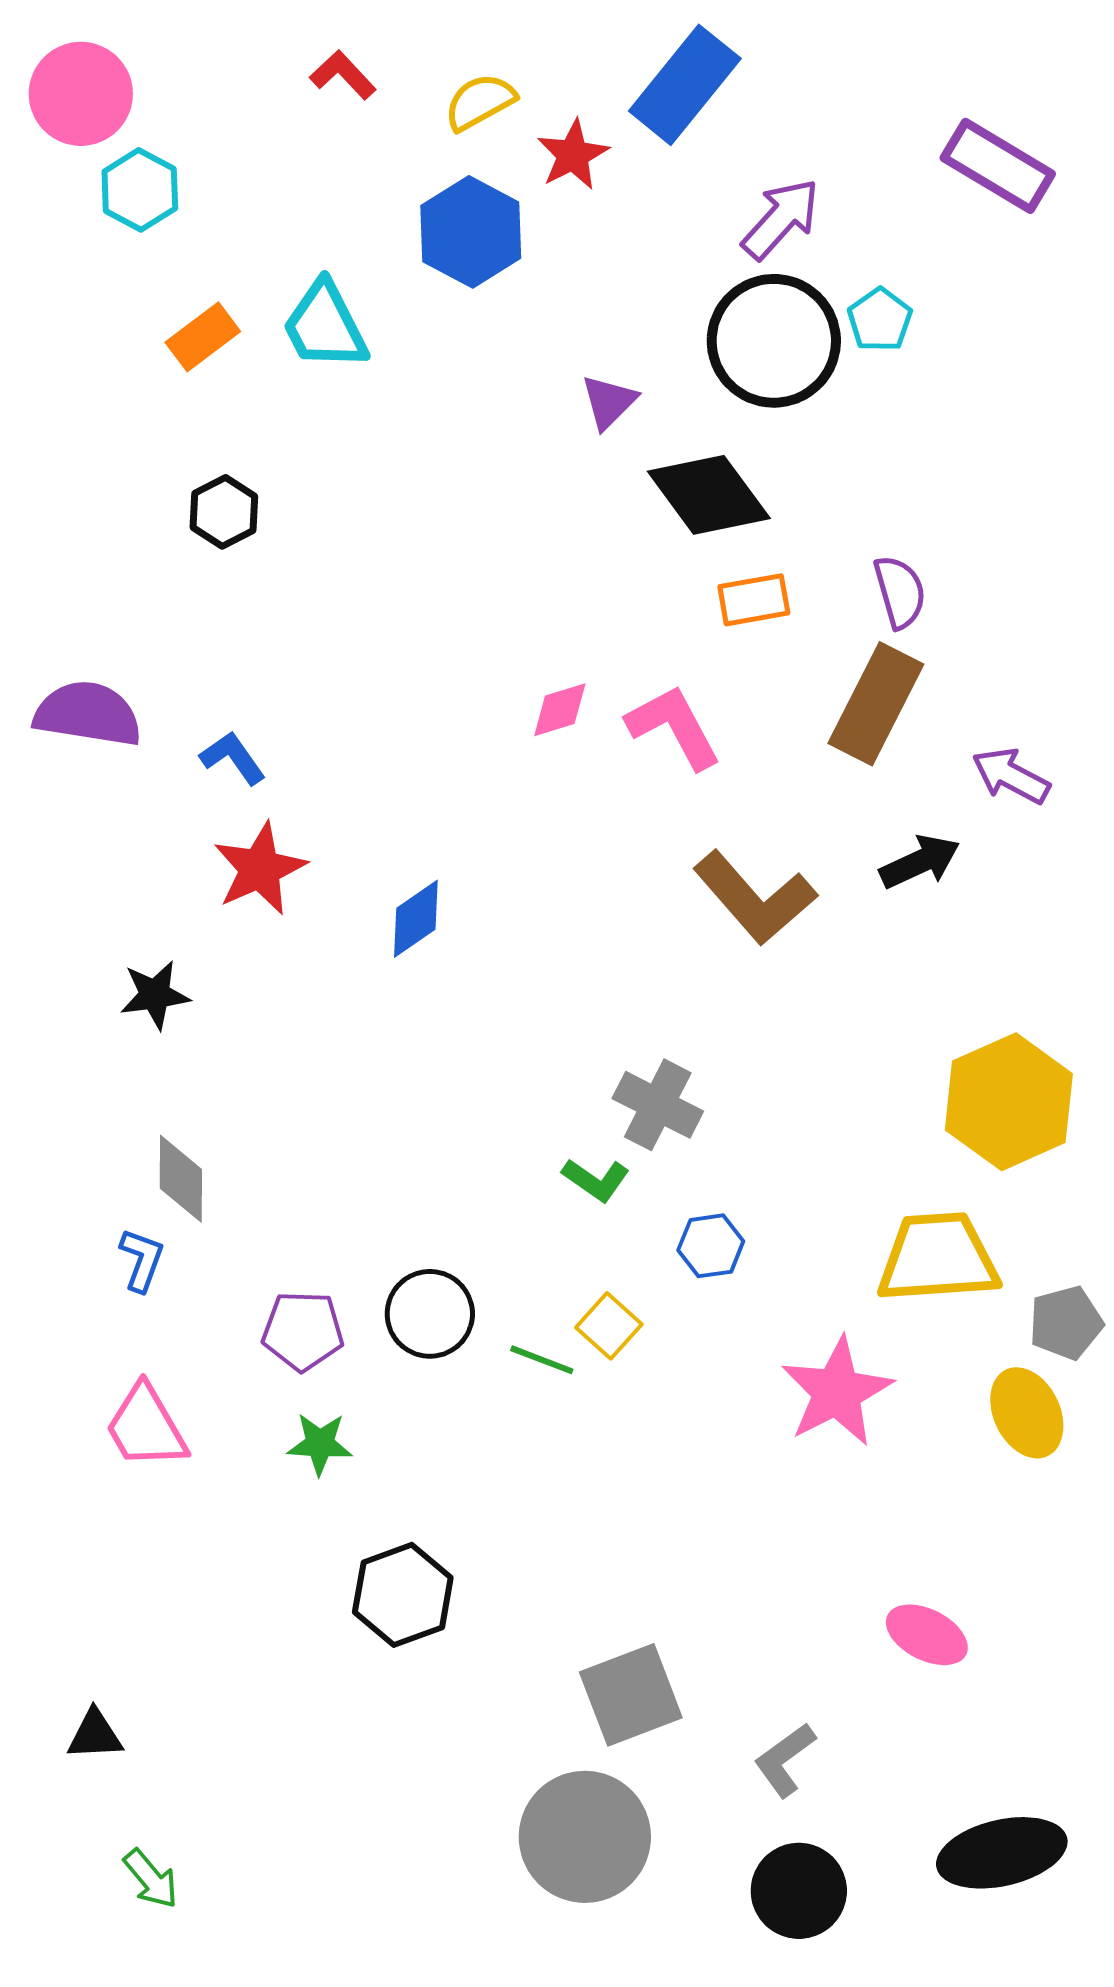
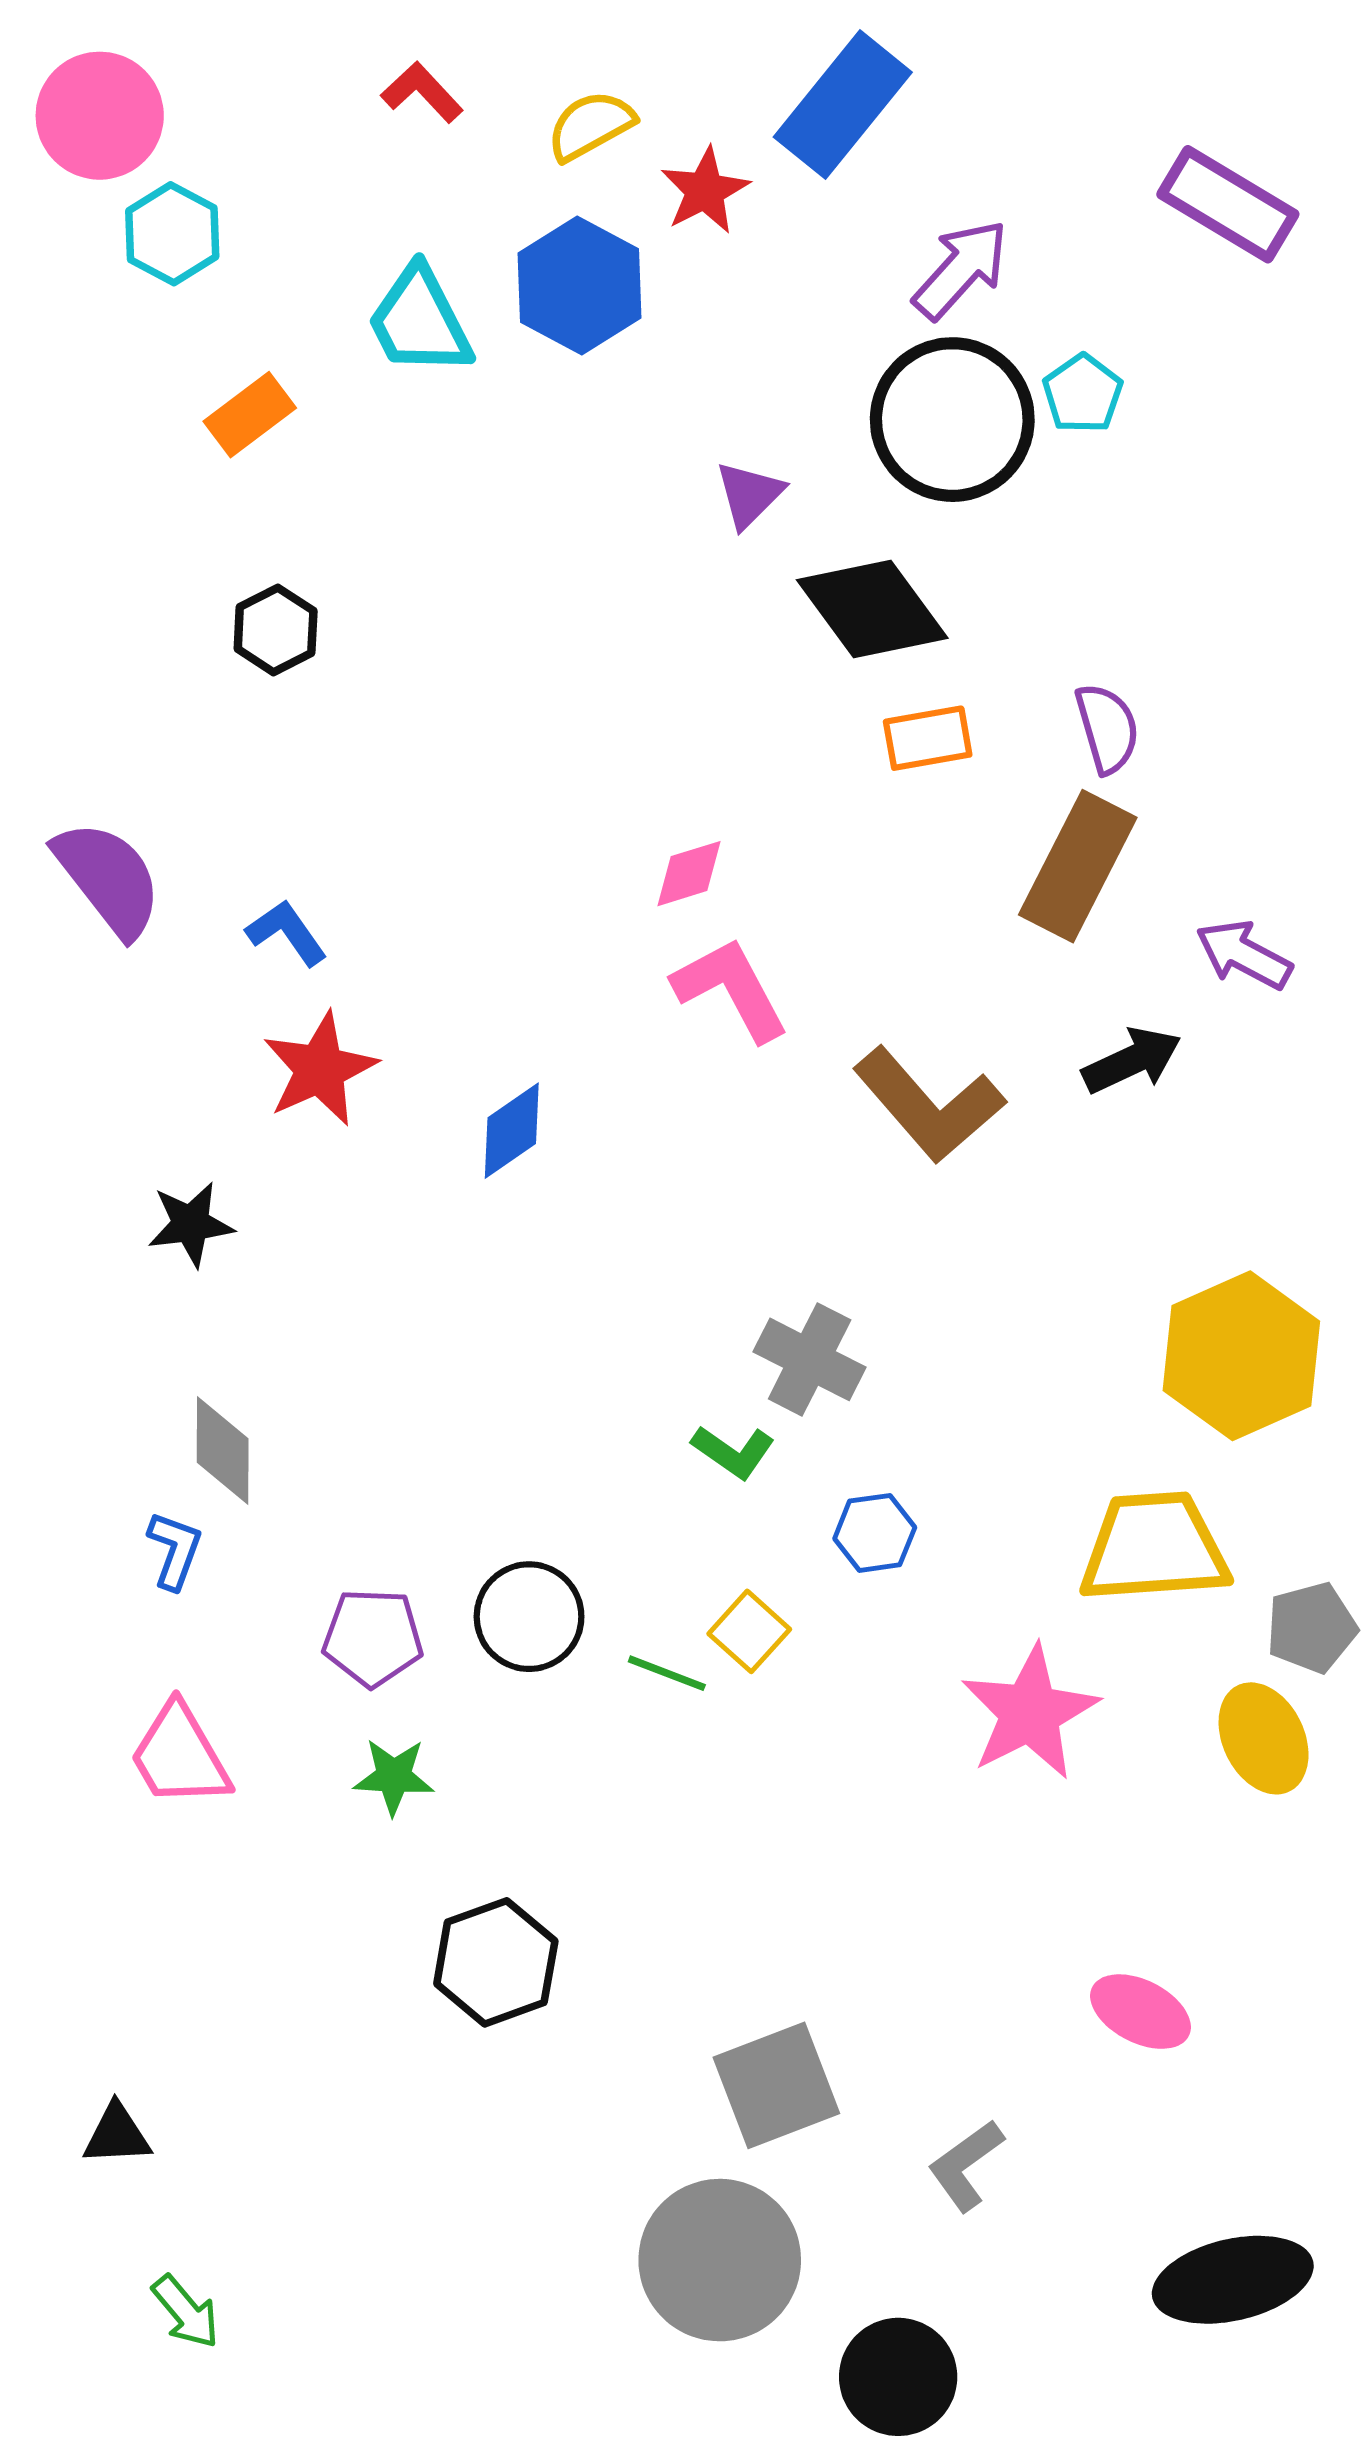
cyan trapezoid: (325, 326) -> (420, 321), moved
purple semicircle: (88, 714) -> (108, 878), turned 43
pink L-shape: (674, 727) -> (731, 989), moved
black circle: (799, 1891) -> (898, 2377), moved

